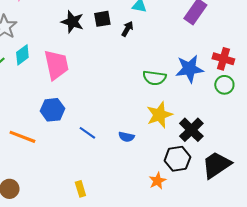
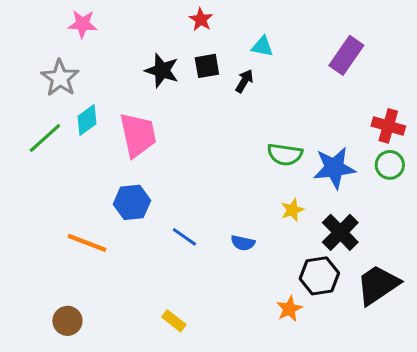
blue star: (189, 69) -> (334, 168), moved
yellow star: (159, 115) -> (292, 210), size x0.6
yellow rectangle: (80, 189) -> (174, 321), turned -35

